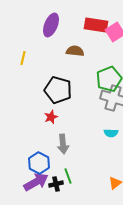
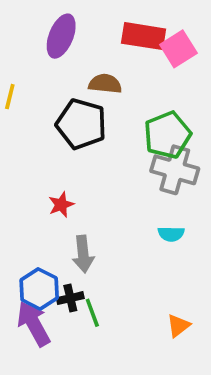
black pentagon: (58, 90) -> (81, 124), moved
purple arrow: (36, 182) -> (34, 324), turned -90
black cross: (56, 184) -> (70, 298), moved

